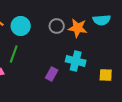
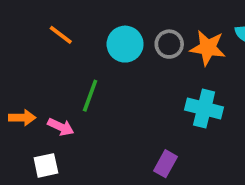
cyan circle: (21, 26) -> (125, 44), moved
purple rectangle: (52, 74) -> (165, 164), moved

